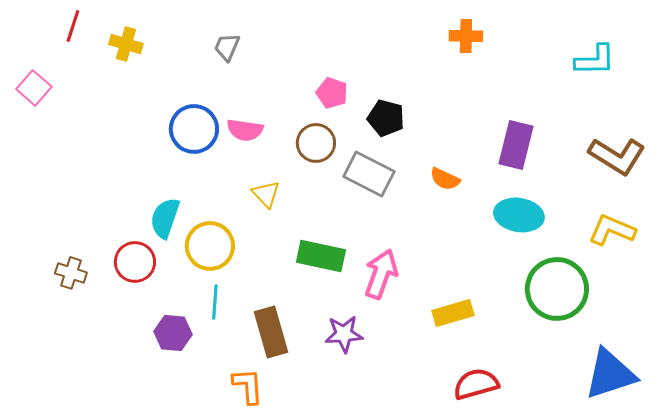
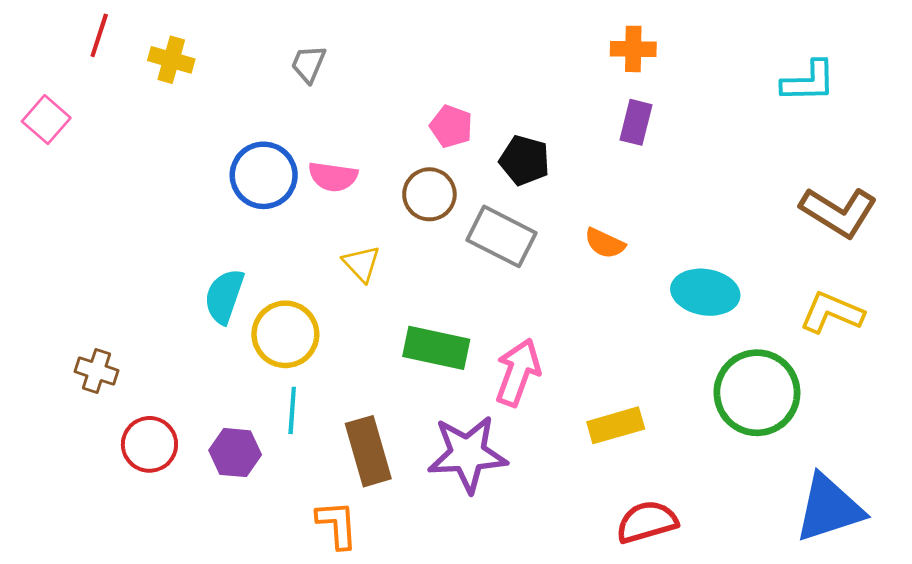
purple rectangle: (516, 145) -> (636, 122), moved, size x0.7
red circle: (135, 262) -> (149, 444), moved
purple star: (344, 334) -> (467, 454), size x1.5

